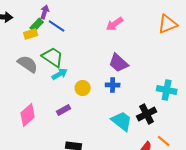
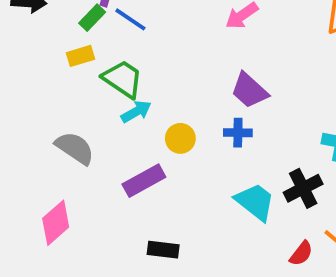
yellow rectangle: (31, 34) -> (81, 56), moved
gray semicircle: (28, 64) -> (75, 148), moved
purple rectangle: (64, 110) -> (144, 181), size x1.5
pink diamond: (28, 115) -> (56, 223), moved

